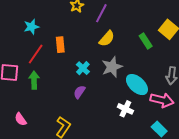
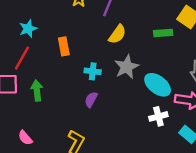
green rectangle: (146, 41) -> (163, 33), turned -56
red line: (36, 54) -> (22, 58), moved
cyan cross: (83, 68) -> (93, 71), turned -32
white cross: (125, 109) -> (158, 116), moved, turned -35

